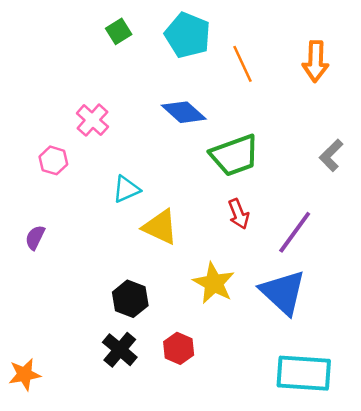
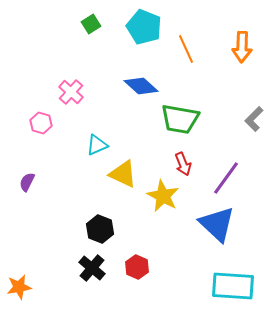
green trapezoid: (235, 155) -> (180, 119), turned 30
yellow star: (214, 283) -> (163, 196), moved

